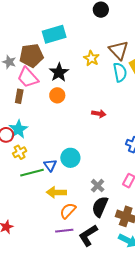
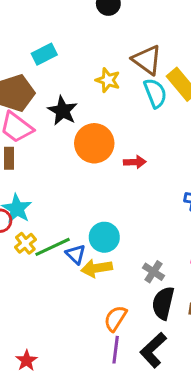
cyan rectangle: (54, 34) -> (44, 54), size x0.7
orange circle: (57, 95) -> (94, 143), moved, size x1.6
green line: (32, 173) -> (53, 247), moved
yellow arrow: (56, 192) -> (97, 268), moved
purple line: (64, 231) -> (116, 350), turned -66

